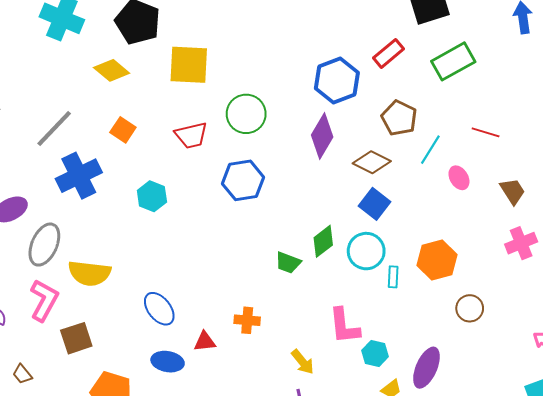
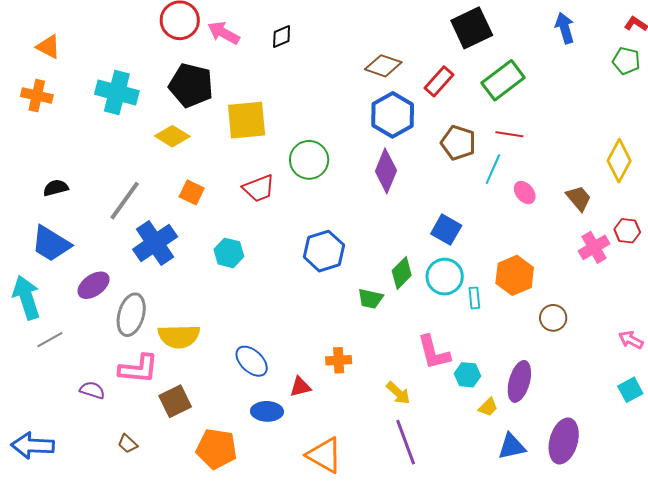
red line: (486, 132) -> (509, 134), moved
brown diamond: (372, 162) -> (383, 66), moved
blue hexagon: (243, 180) -> (324, 251), moved
pink L-shape: (44, 300) -> (139, 369), turned 75

